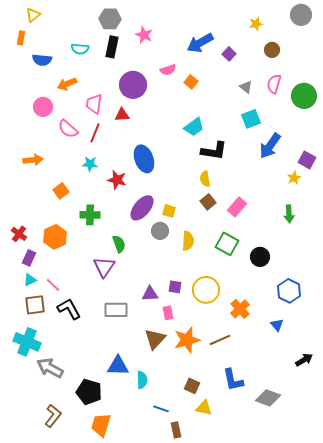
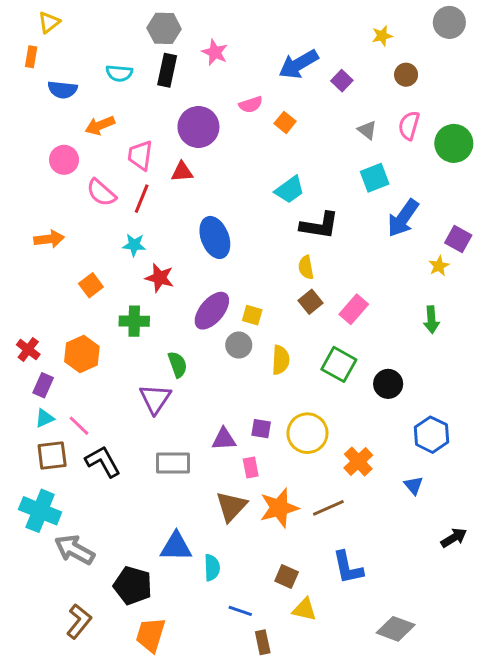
red star: (117, 180) -> (160, 278), moved
gray diamond: (268, 398) -> (396, 629), moved

